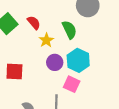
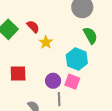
green semicircle: (69, 30) -> (90, 35), moved
purple circle: (55, 62) -> (53, 81), moved

